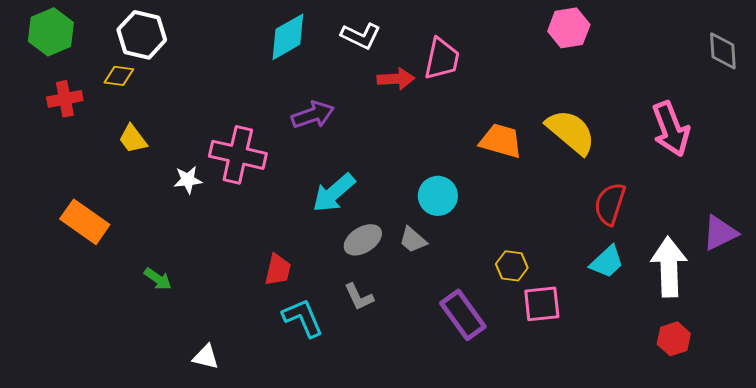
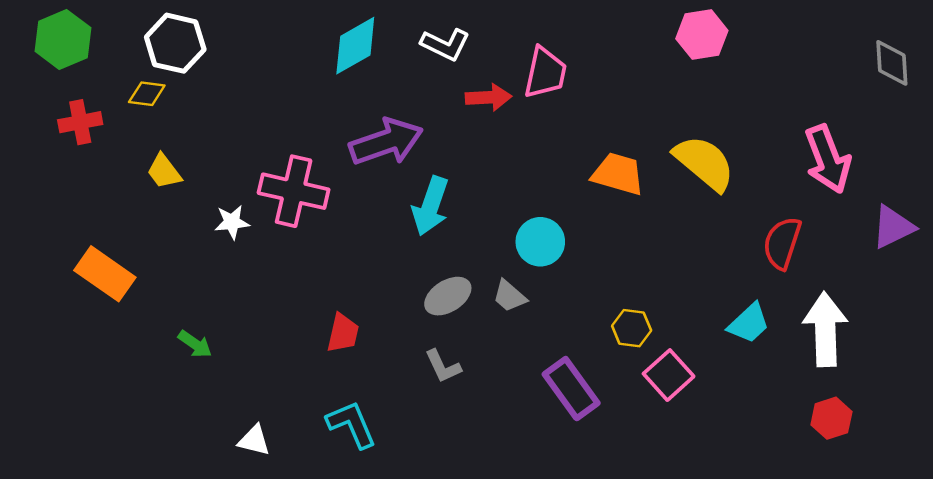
purple arrow: (313, 115) -> (386, 142), size x1.4
cyan arrow: (334, 193) -> (431, 206), moved, turned -30
red semicircle: (610, 204) -> (782, 243), moved
purple triangle: (720, 233) -> (893, 227), moved
pink square: (542, 304) -> (669, 375), turned -36
cyan L-shape: (303, 318) -> (352, 424), moved

